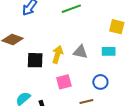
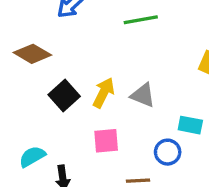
cyan rectangle: (109, 51) -> (190, 125), moved
black square: (35, 60) -> (64, 95), turned 36

